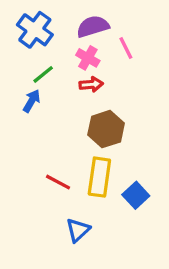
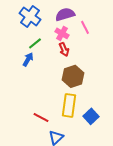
red arrow: (91, 84) -> (64, 49), turned 72
red line: (58, 182) -> (41, 117), moved

